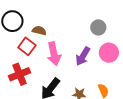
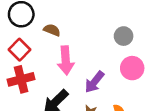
red square: (27, 46) -> (19, 50), moved
purple arrow: (83, 56) -> (94, 82), moved

